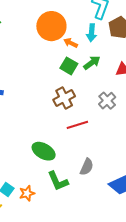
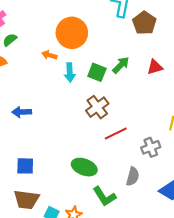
cyan arrow: (92, 33) -> (70, 72), moved
orange arrow: (71, 43) -> (49, 55), moved
gray cross: (107, 101) -> (151, 147), moved, turned 30

